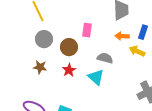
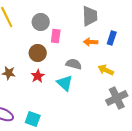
gray circle: (44, 39) -> (41, 22), moved
yellow arrow: (137, 51) -> (106, 70), moved

